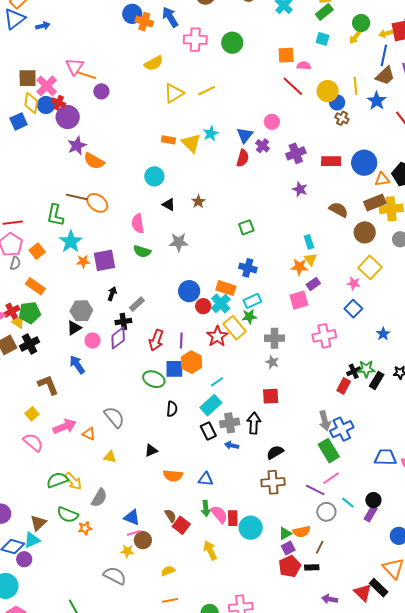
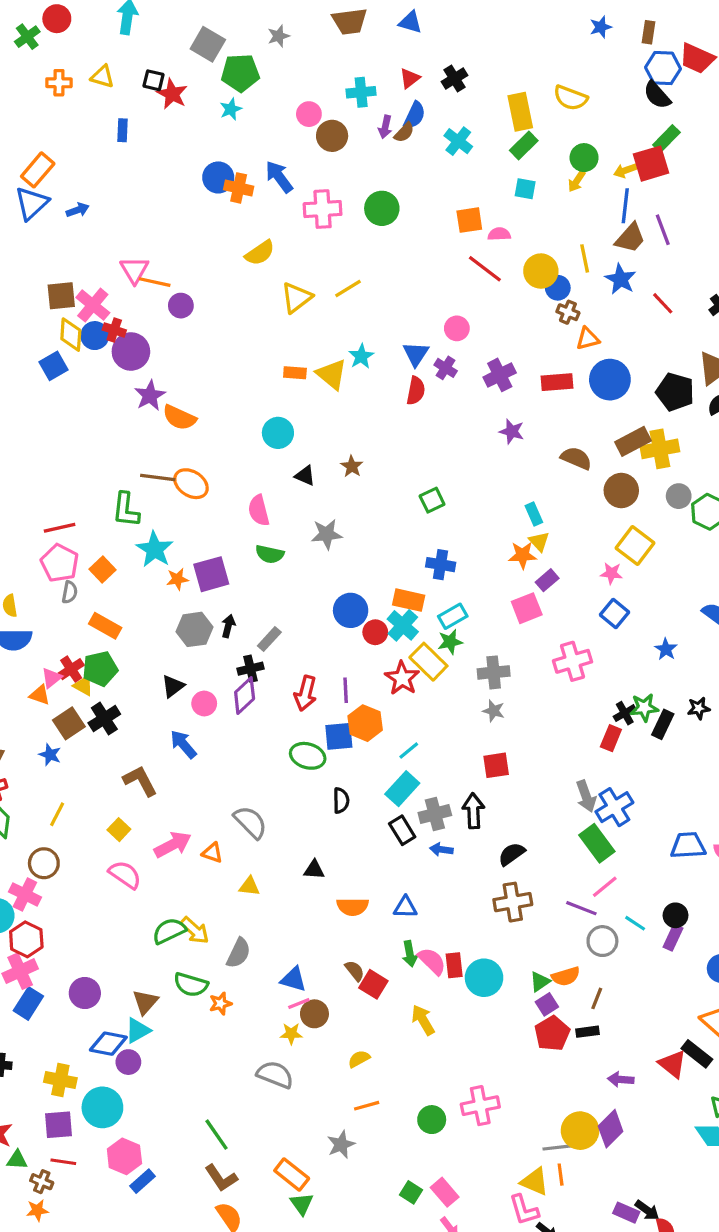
orange triangle: (382, 179) -> (588, 339), moved
gray hexagon: (81, 311) -> (195, 629), moved
black triangle: (151, 450) -> (314, 870), turned 32

